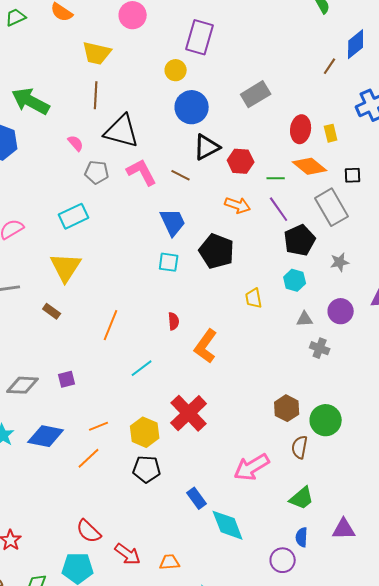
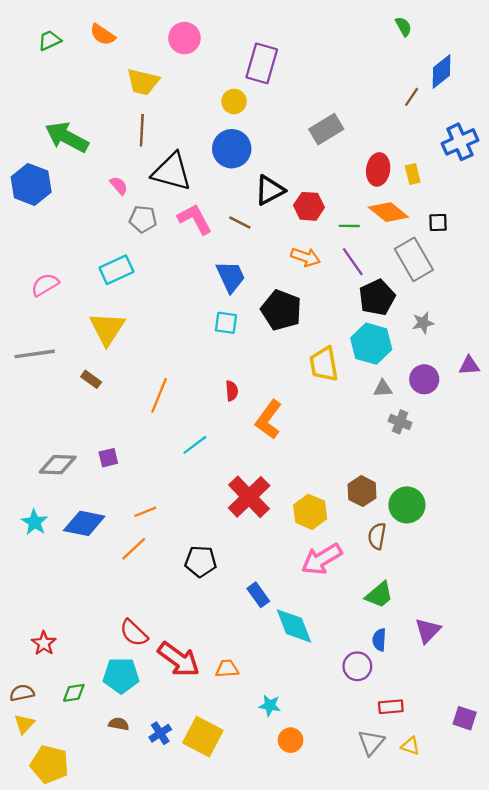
blue circle: (192, 107) -> (232, 149), moved
cyan hexagon: (295, 280) -> (371, 344), size x1.6
yellow trapezoid: (254, 298) -> (324, 364), size x1.5
yellow hexagon: (145, 432) -> (310, 512), moved
purple triangle: (344, 529) -> (428, 631), turned -45
red arrow: (128, 554) -> (179, 659), size x1.4

